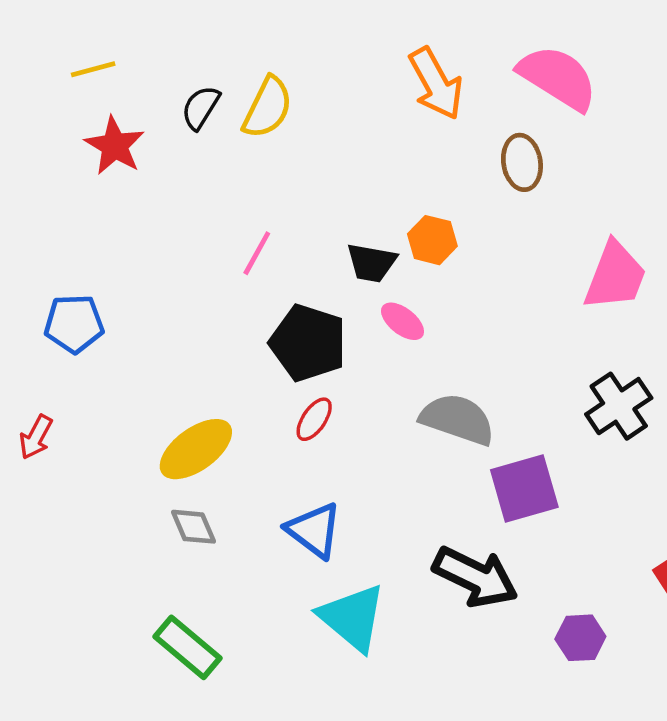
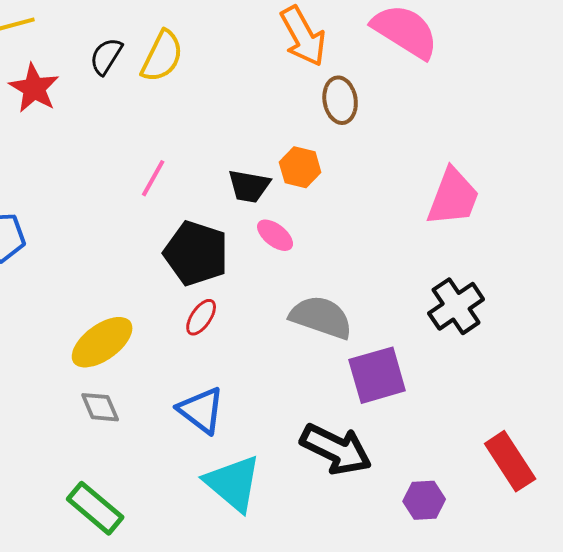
brown ellipse: (522, 162) -> (340, 100), moved

